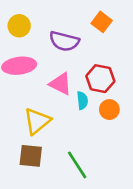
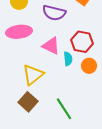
brown square: (31, 156) -> (28, 102), turned 36

